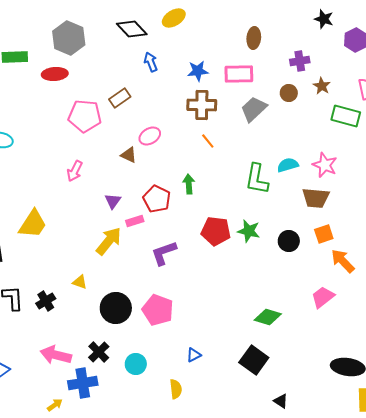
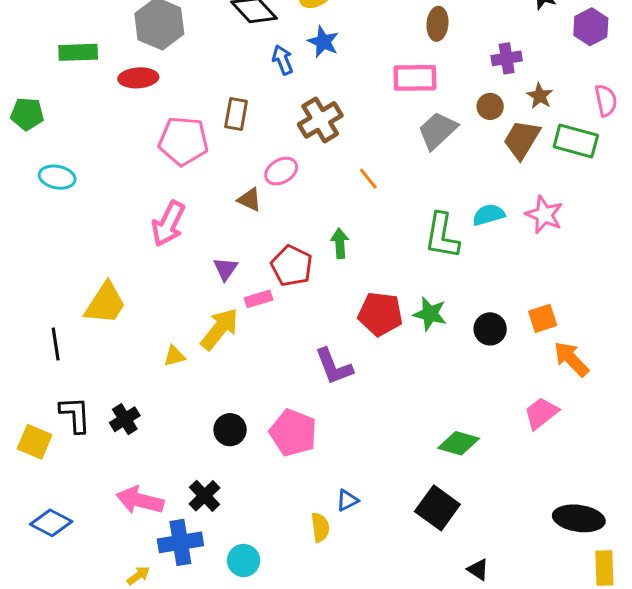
blue star: (198, 71) -> (323, 42), moved, turned 30
brown rectangle: (120, 98) -> (236, 114), turned -45
brown cross: (202, 105) -> (320, 120), moved, turned -32
pink arrow: (75, 171) -> (168, 224), size x1.4
brown trapezoid: (316, 198) -> (522, 140), moved, turned 116
purple L-shape: (164, 253) -> (334, 367), moved, turned -92
yellow triangle: (80, 282) -> (174, 356), moved, turned -35
black circle: (116, 308) -> (230, 430), size x0.7
cyan circle: (136, 364) -> (244, 560), moved
yellow semicircle: (176, 389) -> (320, 527), moved

